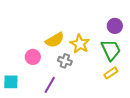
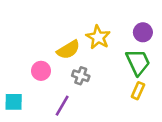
yellow star: (80, 44) -> (98, 37), moved
yellow rectangle: (111, 73) -> (138, 91), turned -32

